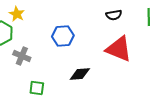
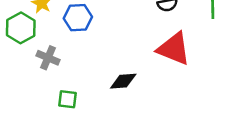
blue hexagon: (63, 36) -> (78, 18), moved

